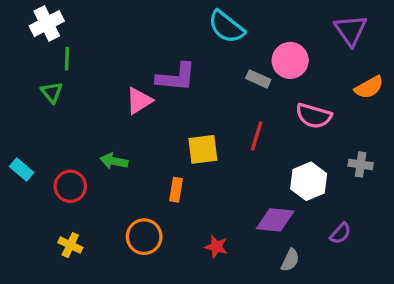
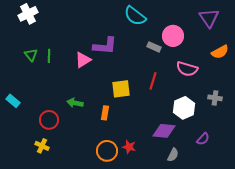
green line: (67, 59) -> (49, 56), moved
green arrow: (114, 161) -> (75, 103), moved
red circle: (70, 186) -> (49, 120), moved
orange circle: (144, 237) -> (107, 151), moved

